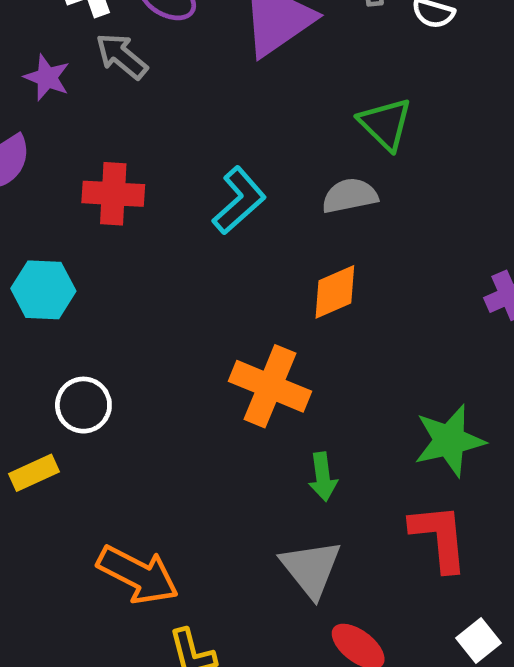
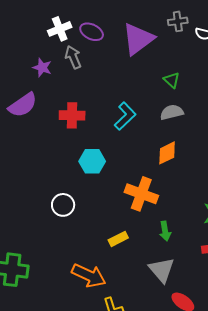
gray arrow: (122, 56) -> (73, 57), turned 30
green triangle: (385, 124) -> (172, 80), moved, size x0.7
cyan hexagon: (43, 290) -> (92, 161), moved
yellow rectangle: (34, 473) -> (118, 239), moved

